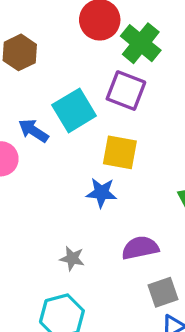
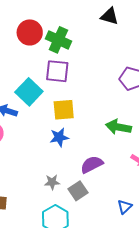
gray square: (163, 292) -> (78, 191), moved

